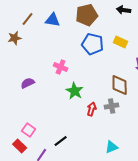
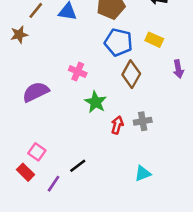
purple semicircle: (28, 83) -> (36, 92), size x1.5
brown diamond: (120, 85) -> (131, 74), moved, turned 30

